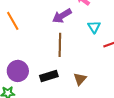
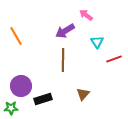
black rectangle: (49, 76) -> (43, 99), moved

